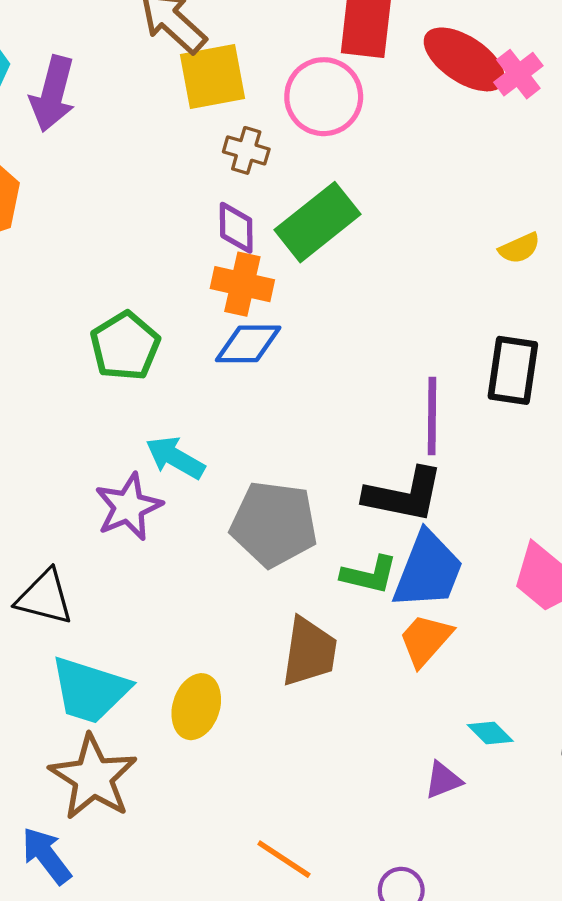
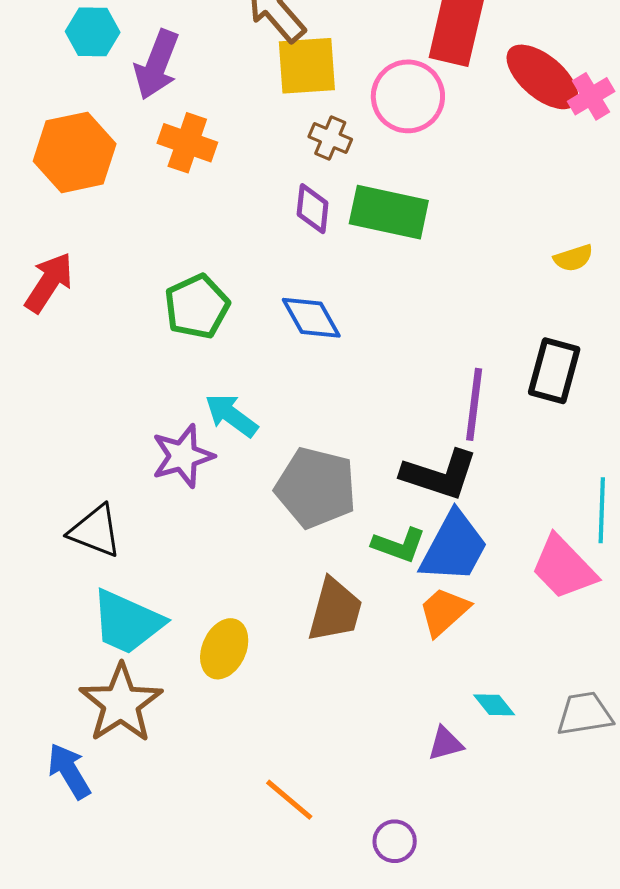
green rectangle: (318, 222) -> (389, 212), turned 44
orange cross: (242, 284) -> (187, 143), moved
blue diamond: (248, 344) -> (311, 318), turned 54

